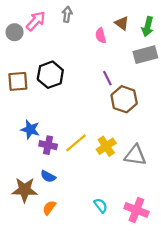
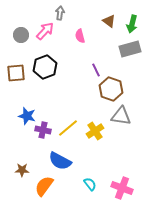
pink arrow: (36, 21) -> (45, 31), moved
gray circle: (15, 32) -> (21, 35), moved
pink semicircle: (101, 36) -> (80, 36), moved
gray triangle: (135, 155) -> (121, 116), moved
blue semicircle: (48, 176) -> (60, 161), moved, size x1.6
brown star: (25, 190) -> (22, 170), size x0.6
orange semicircle: (49, 208) -> (44, 186), size x1.5

